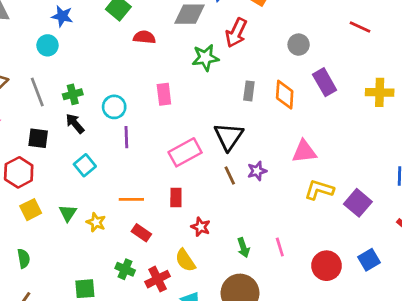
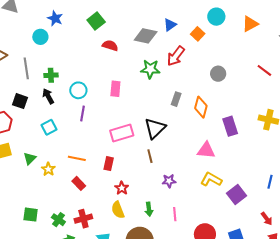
purple rectangle: (325, 82) -> (230, 126), moved
purple star: (257, 171) -> (169, 181), moved
yellow semicircle: (185, 260) -> (118, 210), moved
green cross: (125, 269) -> (58, 220), moved

